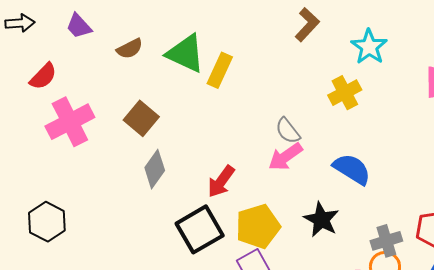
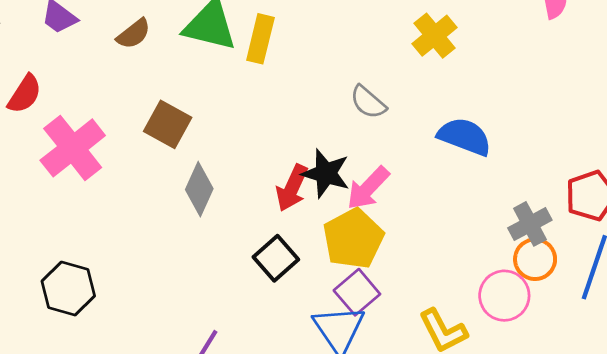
pink arrow: (285, 157) -> (368, 188), moved
black star: (321, 220) -> (326, 173), moved
black square: (200, 229) -> (276, 258), size x0.7

